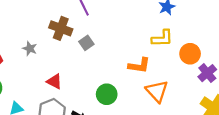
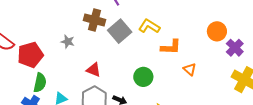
yellow L-shape: (162, 38) -> (149, 26), moved, turned -140
gray square: (86, 43) -> (120, 31), size x1.6
orange triangle: (157, 91) -> (190, 69), size x0.6

